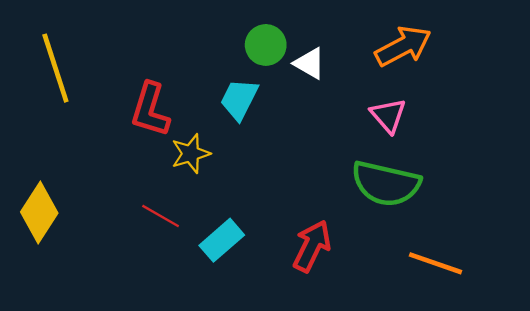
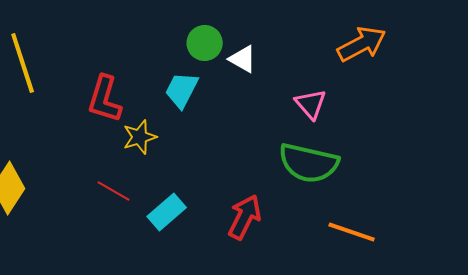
orange arrow: (403, 46) -> (362, 44), moved

